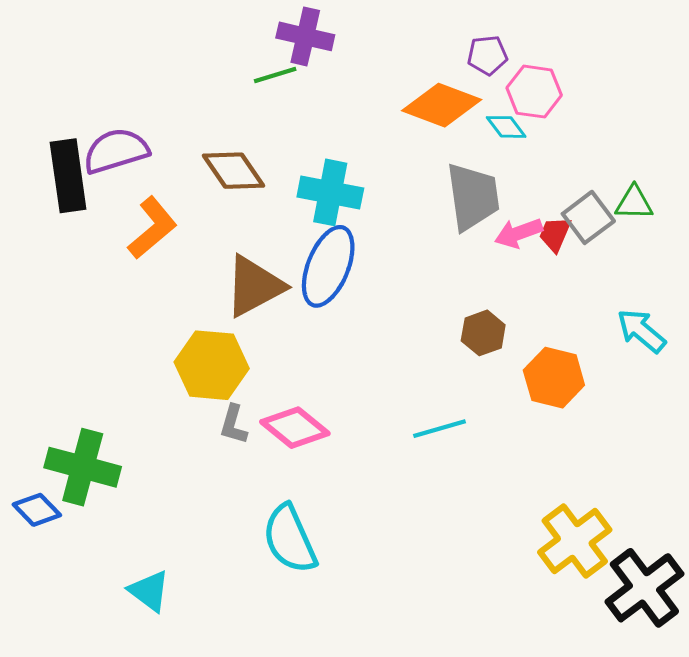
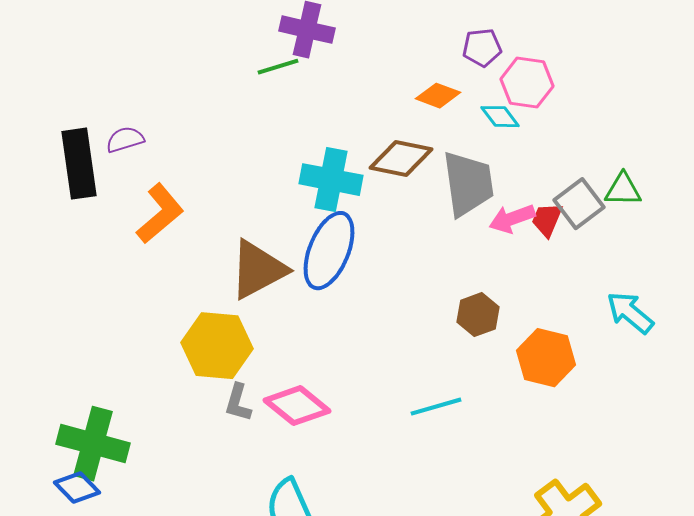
orange diamond: (442, 105) -> (438, 96), size x0.6
purple semicircle: (116, 151) -> (125, 140), size x0.6
brown diamond: (233, 171) -> (401, 159), moved, turned -44
blue diamond: (37, 510) -> (77, 488), moved

